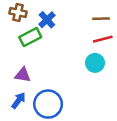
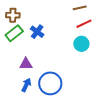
blue cross: (47, 20) -> (37, 32), moved
green rectangle: (30, 37) -> (14, 33), moved

